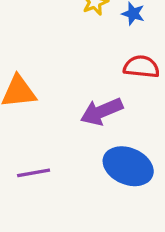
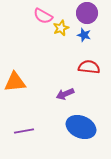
purple arrow: (102, 111) -> (65, 94), size x0.7

